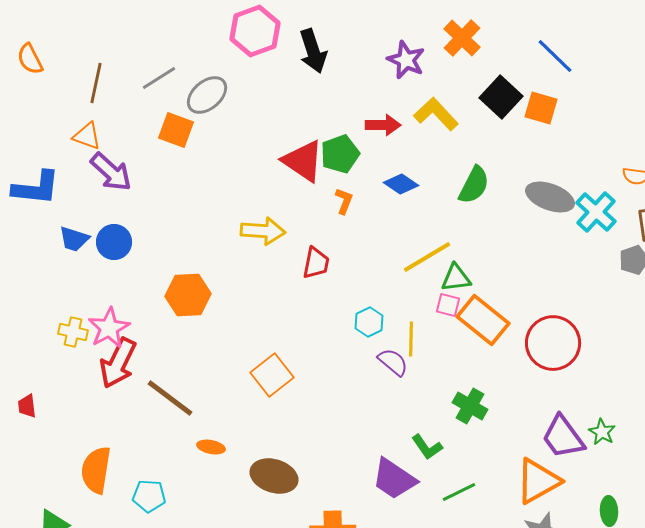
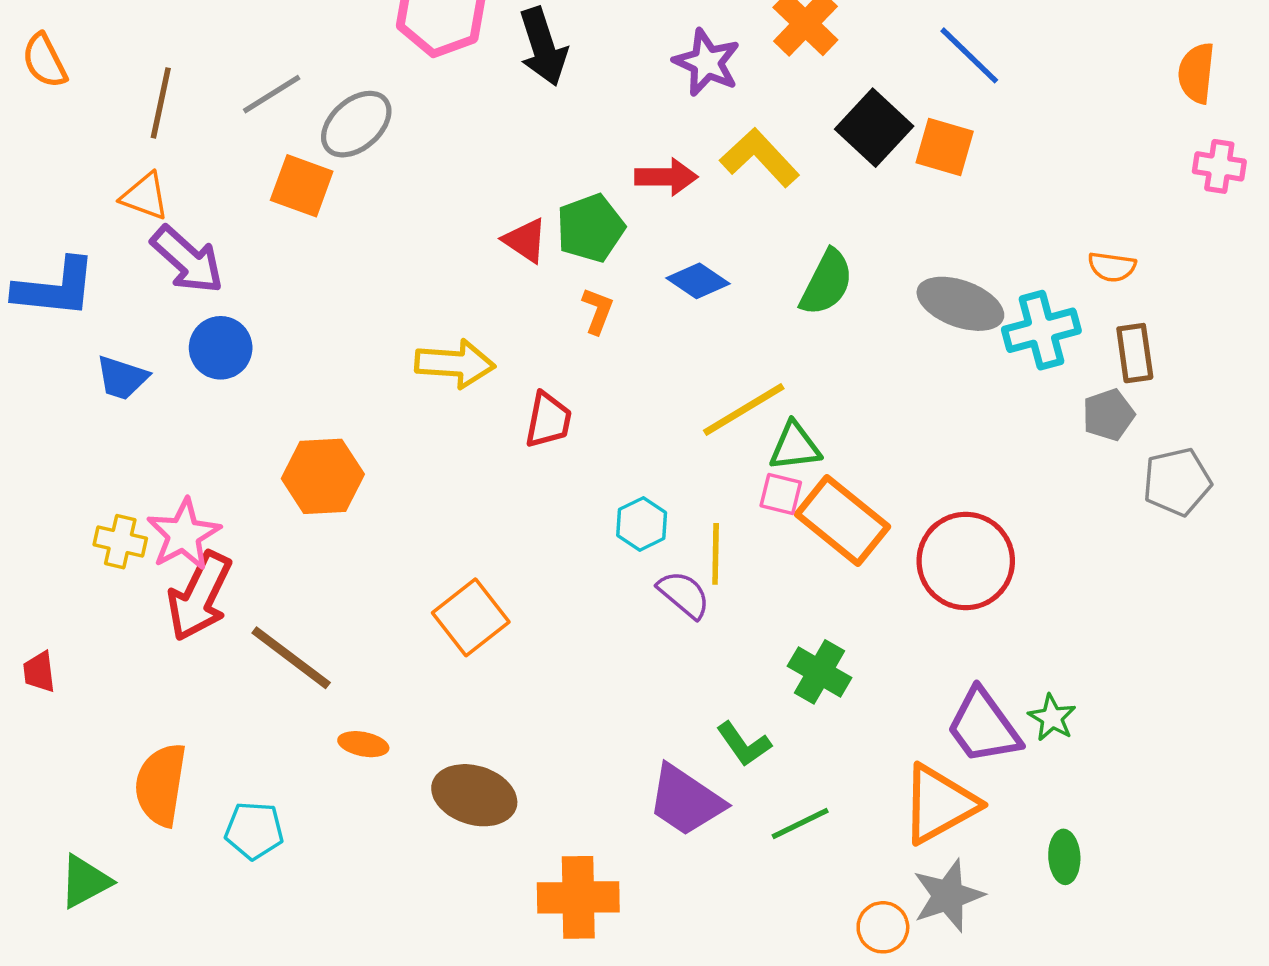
red triangle: (303, 161) -> (525, 240), size x0.6
cyan cross: (596, 212) -> (1041, 330), turned 33
blue circle: (114, 242) -> (221, 348), moved

